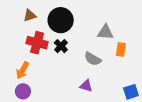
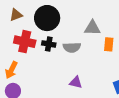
black cross: (61, 46) -> (49, 44), turned -32
gray semicircle: (93, 59) -> (72, 47), moved, turned -30

